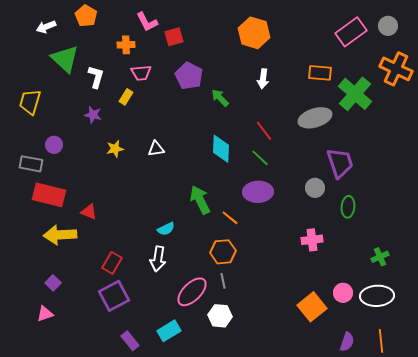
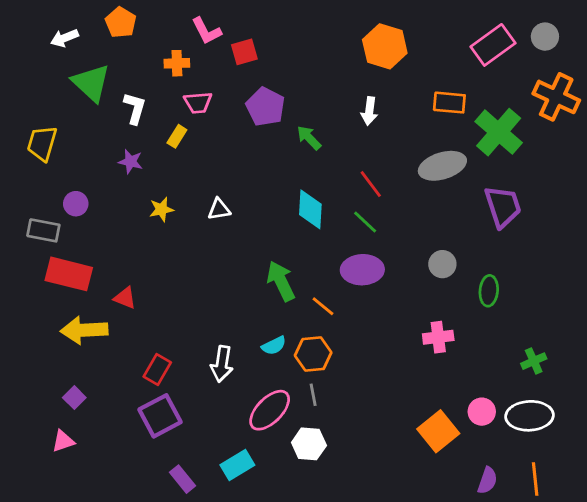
orange hexagon: (254, 33) -> (385, 46), moved
purple trapezoid: (340, 163) -> (503, 207), moved
cyan semicircle: (166, 229) -> (274, 346), moved

